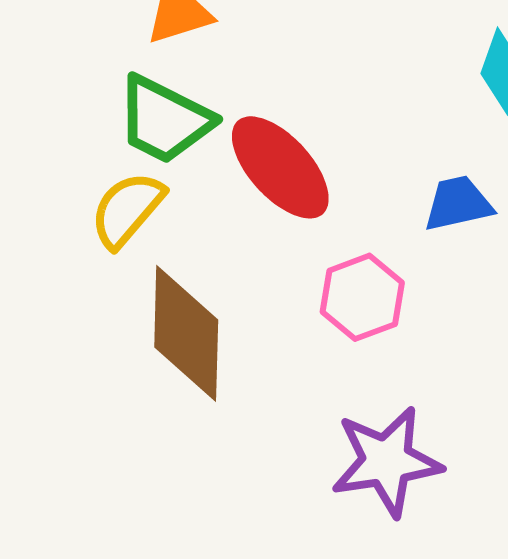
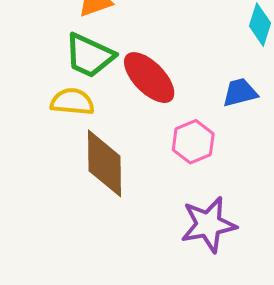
yellow semicircle: (127, 210) -> (72, 102), turned 57

